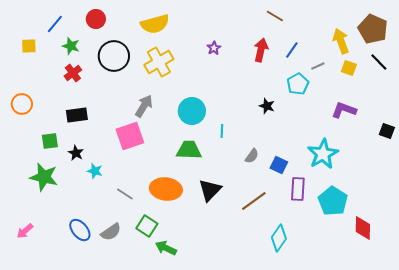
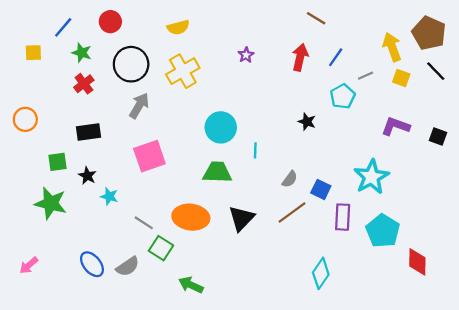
yellow semicircle: (155, 24) -> (178, 27), size x0.7
gray arrow: (144, 106) -> (139, 106), moved
black square: (387, 131) -> (438, 137), moved
brown line: (254, 201) -> (292, 212), moved
green square: (147, 226) -> (161, 248), moved

